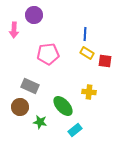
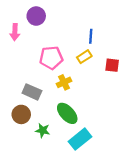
yellow rectangle: (87, 53) -> (84, 57), moved, turned -64
yellow cross: (89, 92) -> (64, 82), moved, turned -32
cyan rectangle: (75, 130) -> (80, 139), size x1.5

